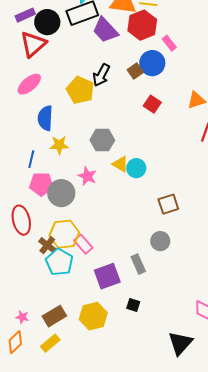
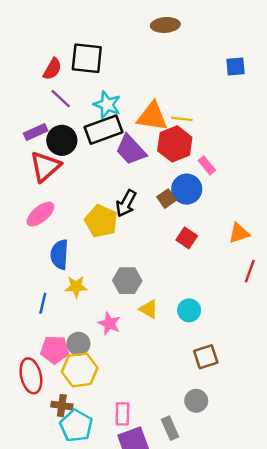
cyan circle: (136, 168) -> (189, 310), moved
pink pentagon: (41, 184) -> (55, 350), moved
gray circle: (61, 193) -> (78, 344), size x0.7
yellow hexagon: (64, 234) -> (80, 370), moved
pink rectangle: (83, 244) -> (122, 414), moved, turned 42
brown cross: (47, 245) -> (62, 406), turned -30

